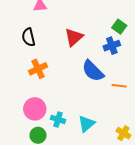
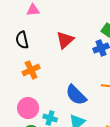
blue semicircle: (93, 71) -> (76, 95), moved

